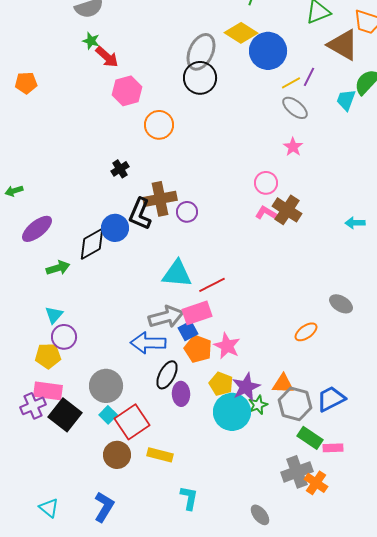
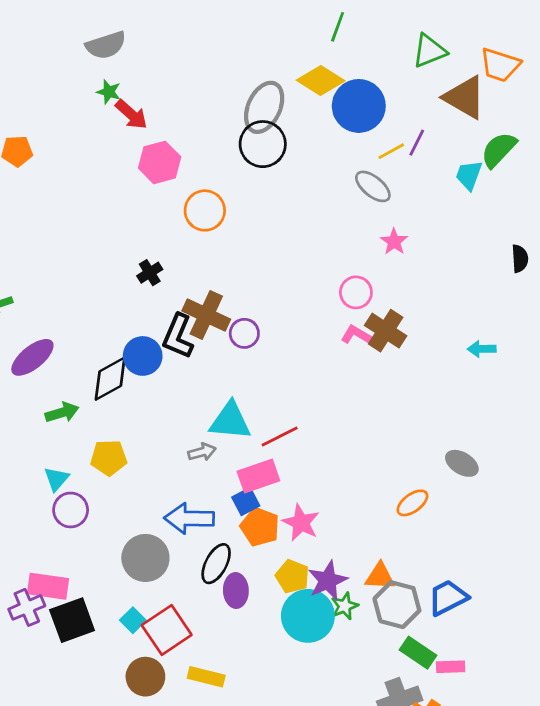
gray ellipse: (295, 108) -> (373, 186), moved
brown cross: (160, 199) -> (206, 315), turned 36
gray arrow: (166, 317) -> (202, 452), moved, size x0.6
yellow pentagon: (48, 356) -> (109, 458), moved
gray circle: (106, 386) -> (145, 558), moved
black square: (65, 415) -> (72, 620), turned 32

